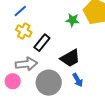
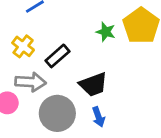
yellow cross: (24, 31) -> (23, 46), moved

